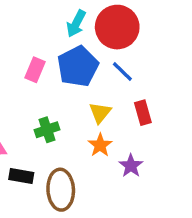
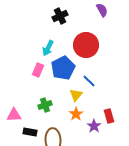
cyan arrow: (76, 24) -> (48, 48), moved
blue line: (122, 72) -> (89, 81), moved
red rectangle: (143, 113) -> (109, 116), moved

